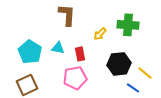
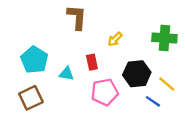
green cross: (128, 25) -> (164, 38), moved
cyan triangle: (58, 48) -> (67, 74), moved
pink pentagon: (75, 78) -> (105, 92), moved

